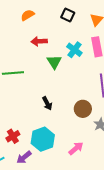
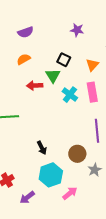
green triangle: (54, 62) -> (53, 76), moved
cyan hexagon: (43, 139) -> (51, 175), moved
purple arrow: (24, 157) -> (27, 197), moved

